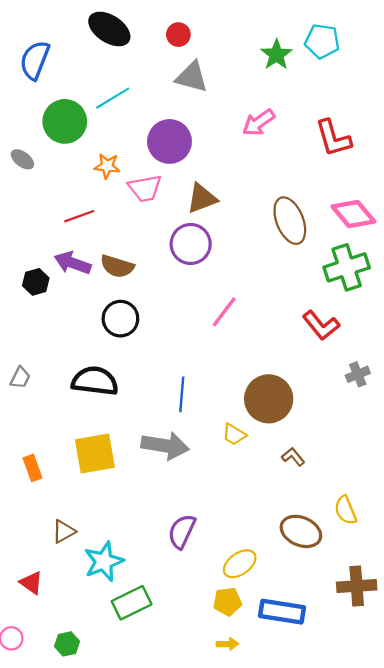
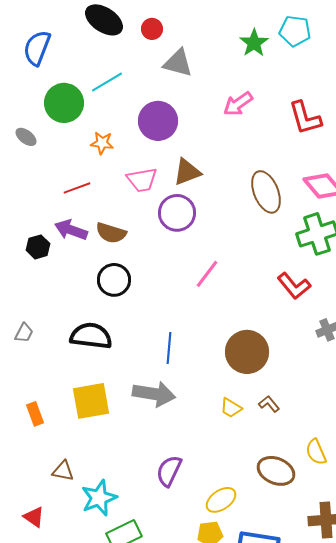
red circle: (178, 35) -> (152, 29), moved
pink trapezoid: (145, 188) -> (142, 180), moved
yellow trapezoid: (234, 435) -> (231, 408), moved
brown triangle: (64, 531) -> (63, 471), turned 40

